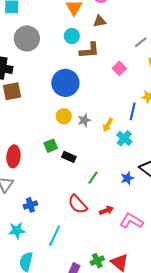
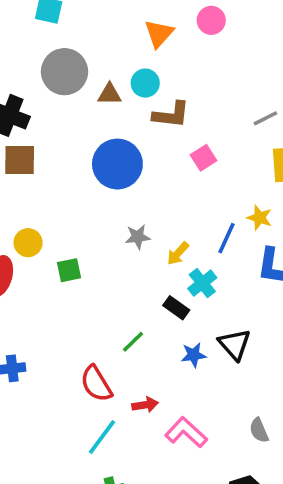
brown triangle: (99, 21) -> (110, 94), moved
pink square: (119, 68) -> (203, 158), moved
yellow circle: (64, 116) -> (28, 243), moved
black rectangle: (69, 157) -> (176, 308), moved
cyan line: (55, 236) -> (102, 437), moved

